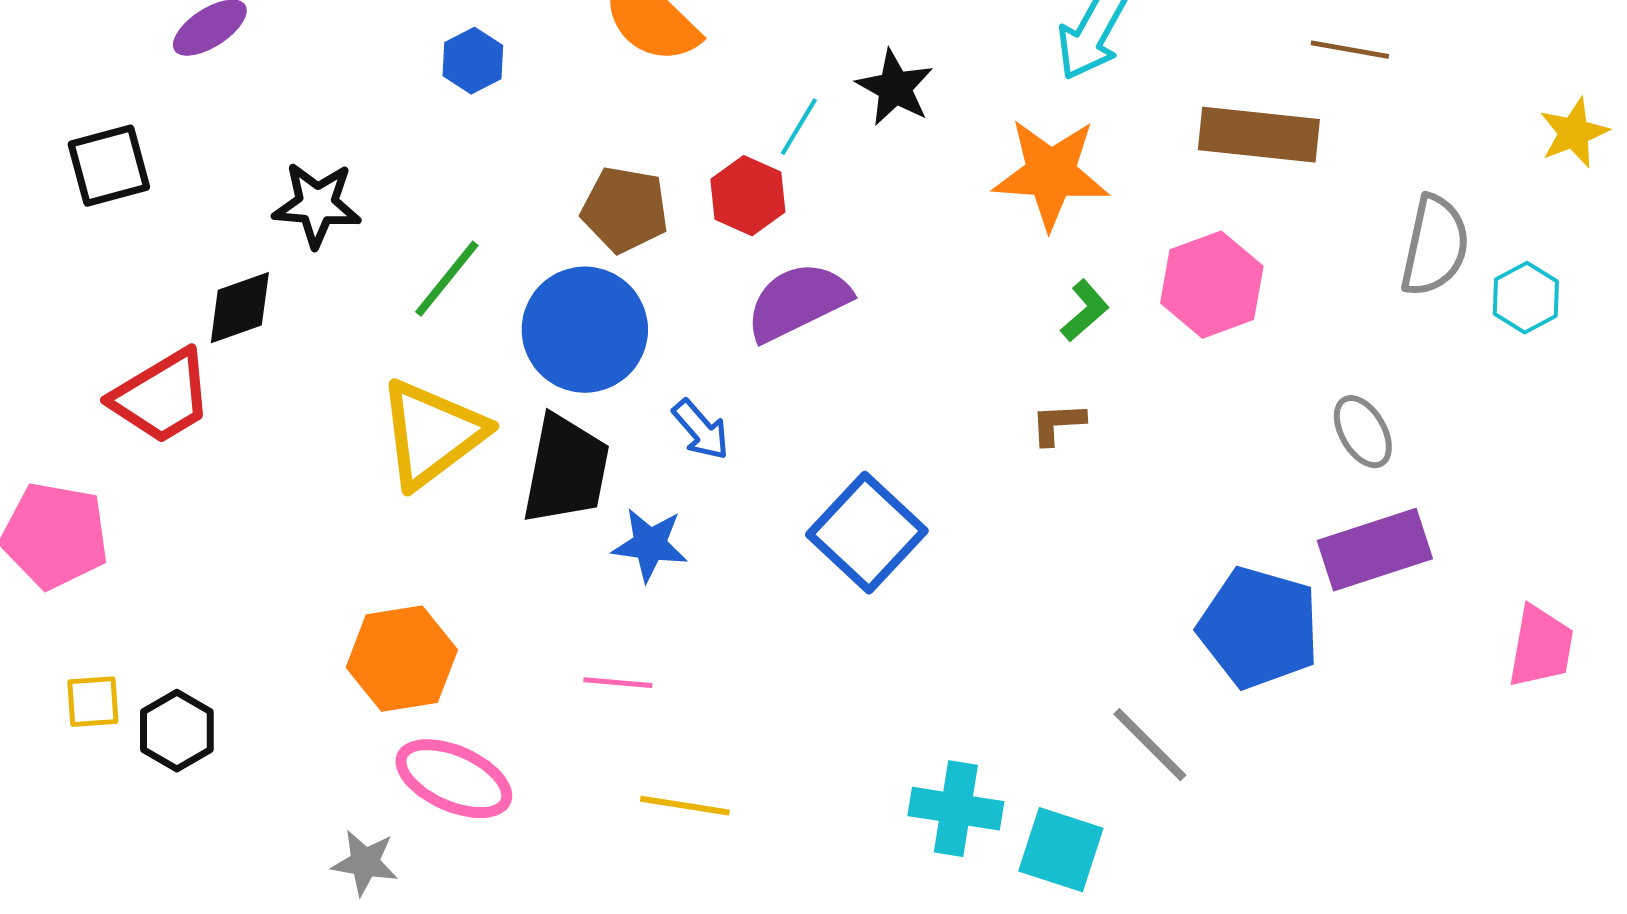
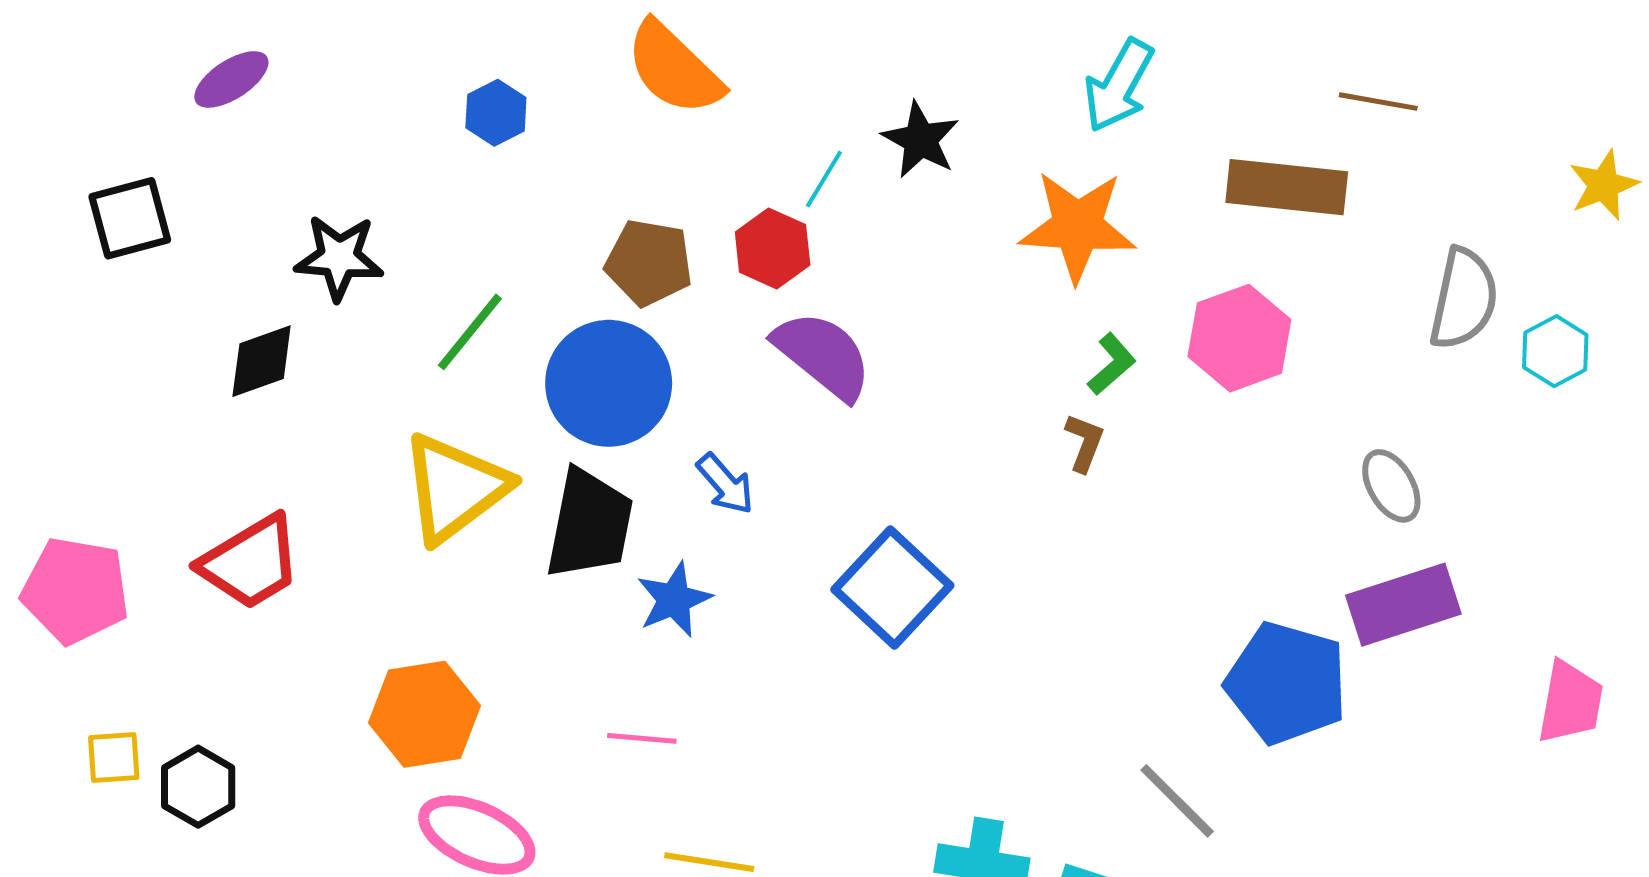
purple semicircle: (798, 302) -> (823, 355), turned 65
red trapezoid: (162, 397) -> (250, 562), moved
brown L-shape: (1058, 424) -> (1084, 443), moved, turned 114
blue star: (650, 545) -> (674, 600), turned -30

